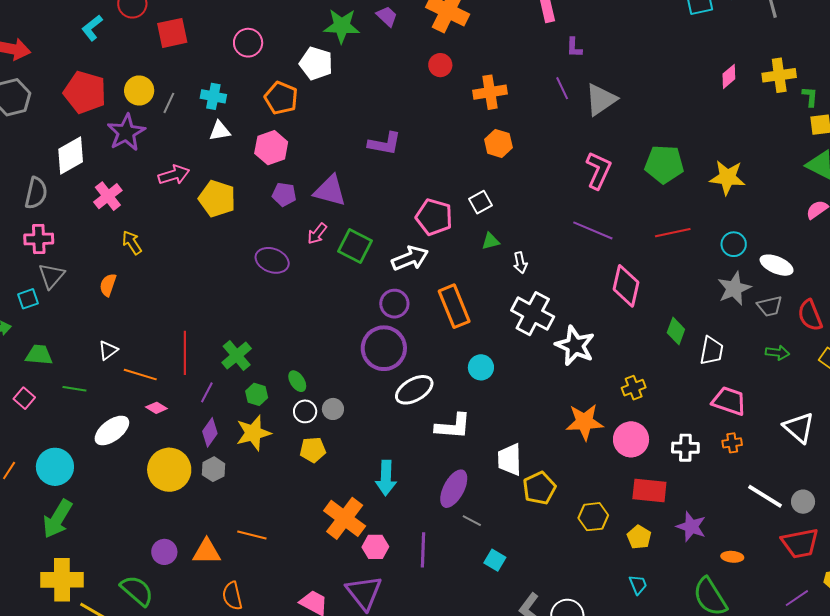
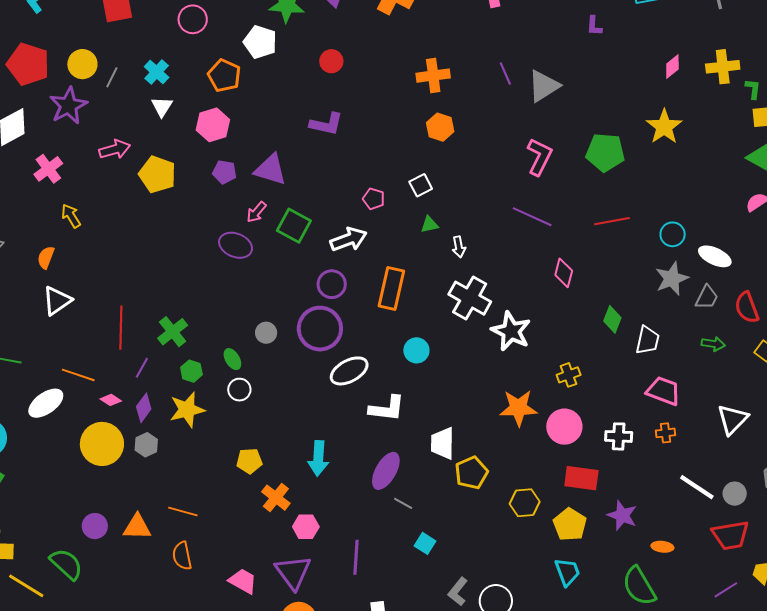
purple L-shape: (574, 47) -> (594, 26), moved
red circle: (440, 65) -> (331, 61), moved
cyan cross: (213, 96) -> (157, 72), turned 30
white triangle: (220, 131) -> (162, 107), turned -50
yellow star: (727, 177) -> (664, 127), moved, turned 30
pink pentagon: (434, 217) -> (374, 199), size x0.6
purple ellipse: (272, 260) -> (236, 245), moved
pink diamond: (626, 286) -> (564, 273), size x0.7
orange rectangle: (454, 306) -> (391, 289), turned 33
gray trapezoid: (770, 306) -> (707, 297), turned -52
white triangle: (108, 350) -> (57, 301), moved, size x1.5
orange line: (140, 375) -> (78, 375), moved
pink diamond: (156, 408) -> (111, 400), moved
gray circle: (333, 409) -> (266, 333), moved
white triangle: (799, 428) -> (733, 419), turned 32
yellow pentagon: (313, 450) -> (249, 461), moved
orange cross: (345, 518) -> (276, 498), size x0.7
yellow pentagon: (639, 537) -> (570, 524), size x1.4
purple line: (423, 550) -> (356, 557), moved
cyan trapezoid: (638, 585) -> (567, 572), size x1.4
orange semicircle: (232, 596) -> (182, 556), moved

